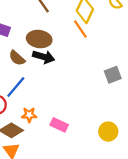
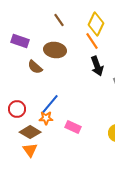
black arrow: (44, 57) -> (97, 66), moved, turned 54
blue line: (16, 87) -> (50, 104), moved

